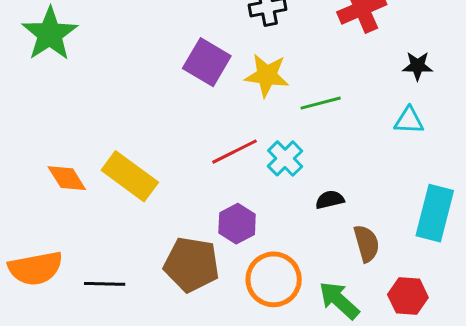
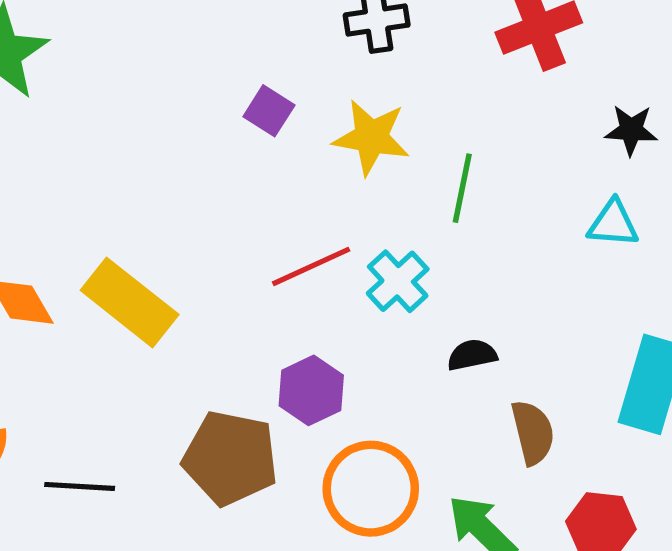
purple square: (207, 62) -> (269, 111), size x0.6
green line: (321, 103) -> (462, 188), turned -66

